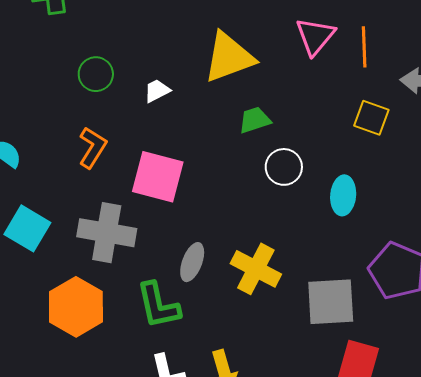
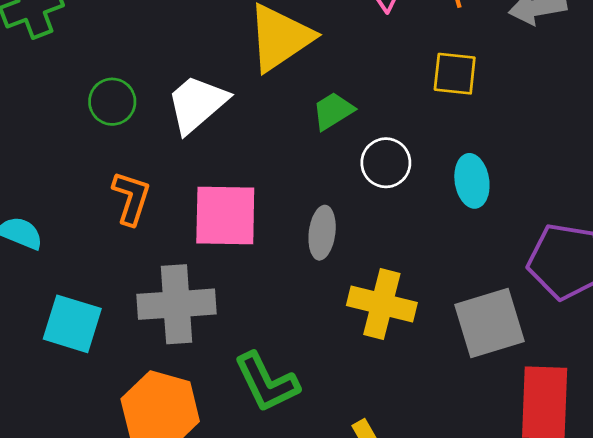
white trapezoid: (157, 91) -> (197, 104), size x1.8
yellow square: (371, 118) -> (455, 74), moved
gray ellipse: (192, 262) -> (322, 233), moved

